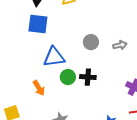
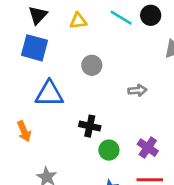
gray circle: (91, 42) -> (92, 65), moved
green circle: (68, 77) -> (109, 150), moved

